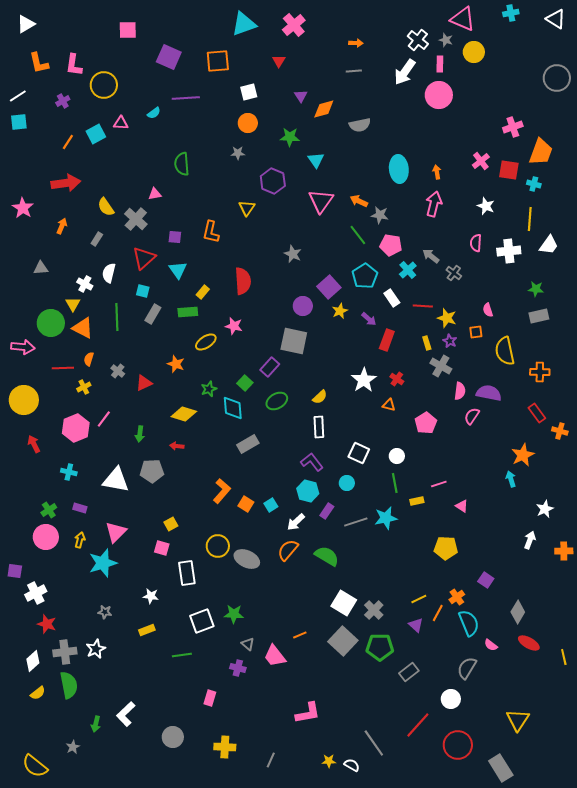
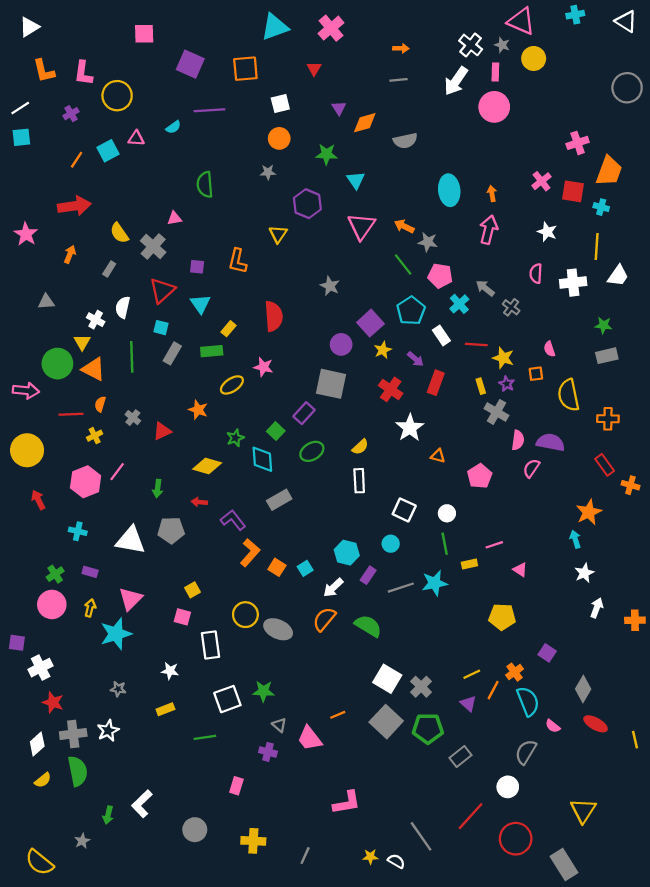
red cross: (397, 379) -> (391, 389), moved, size x1.5
purple L-shape: (312, 462) -> (233, 520), moved
white star: (545, 509) -> (584, 573), moved

